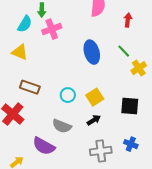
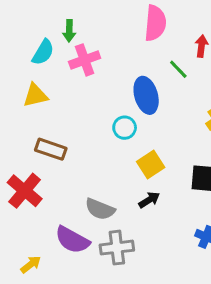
green line: (124, 51) -> (178, 69), moved
yellow triangle: (20, 52) -> (35, 95), turned -36
cyan circle: (68, 95) -> (125, 128), moved
gray cross: (101, 151) -> (117, 248), moved

